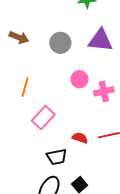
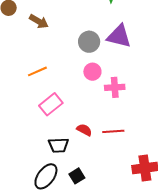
gray circle: (60, 43) -> (89, 42), moved
orange line: (25, 87) -> (37, 71), turned 42

